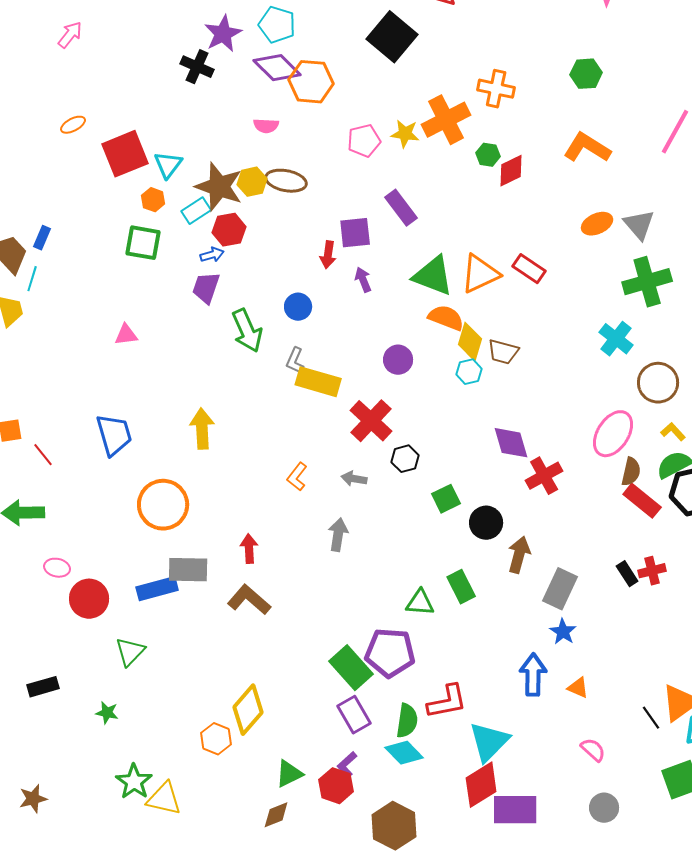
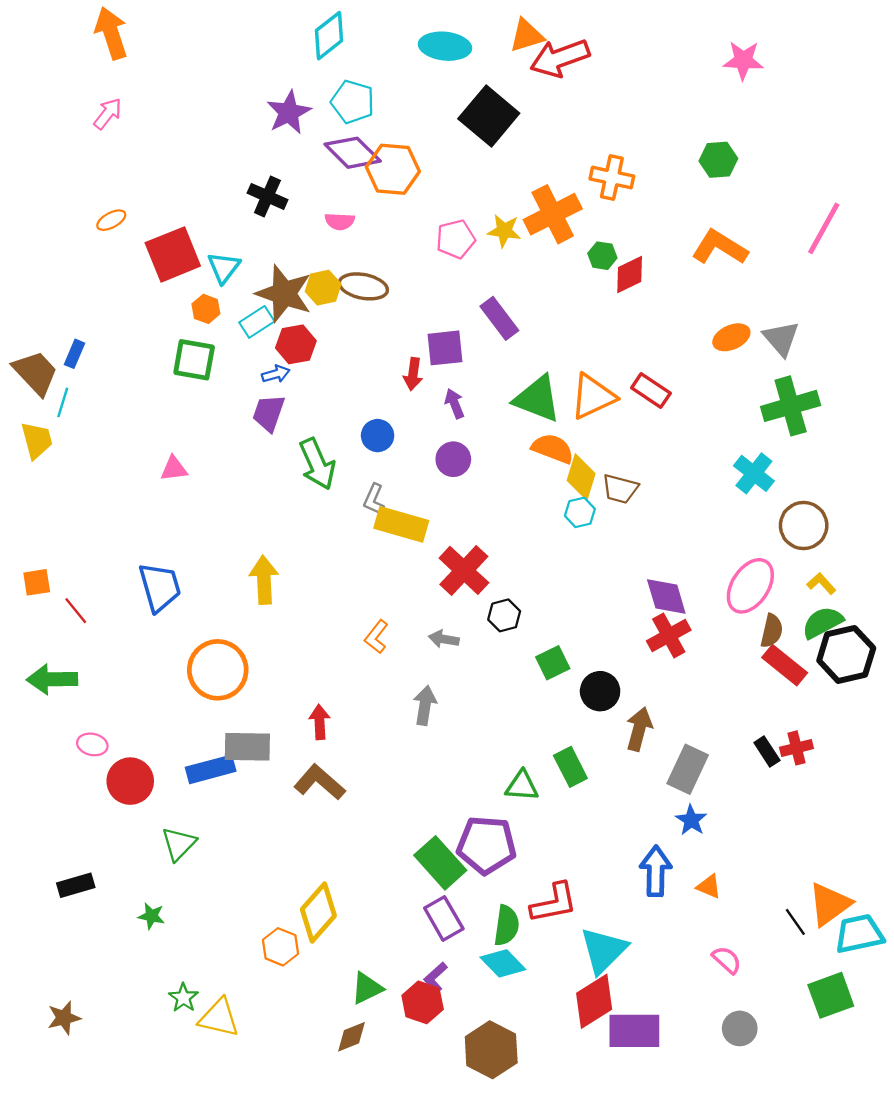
black cross: (197, 67) -> (267, 196), moved
purple circle: (398, 360) -> (453, 459), moved
purple diamond: (511, 443) -> (666, 596), moved
green star: (134, 782) -> (183, 998), size x0.7

